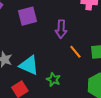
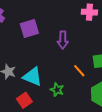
orange line: (75, 52) -> (79, 71), moved

